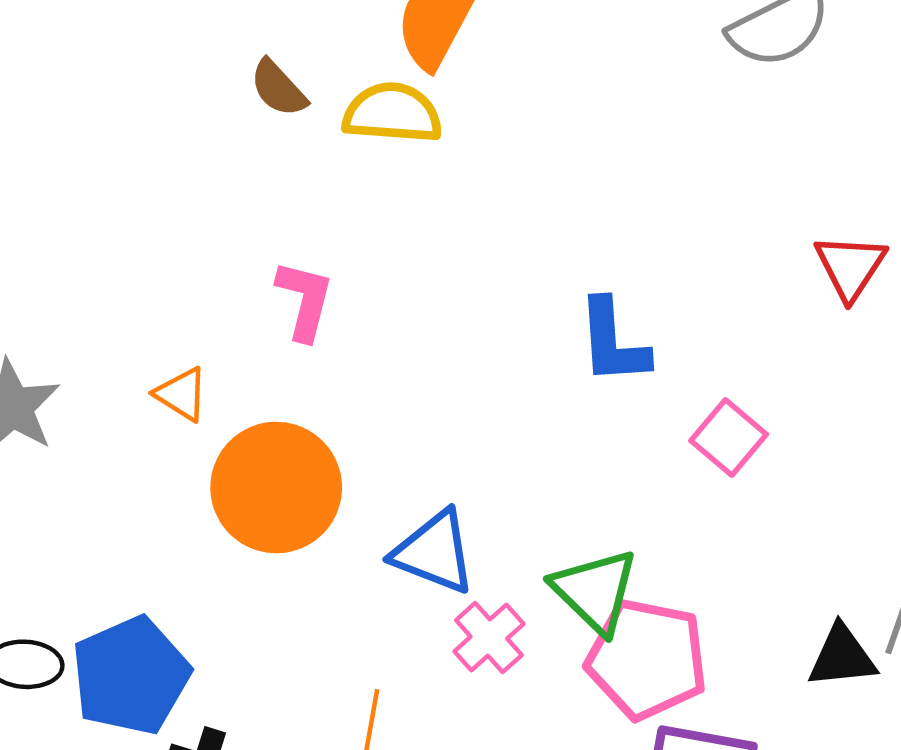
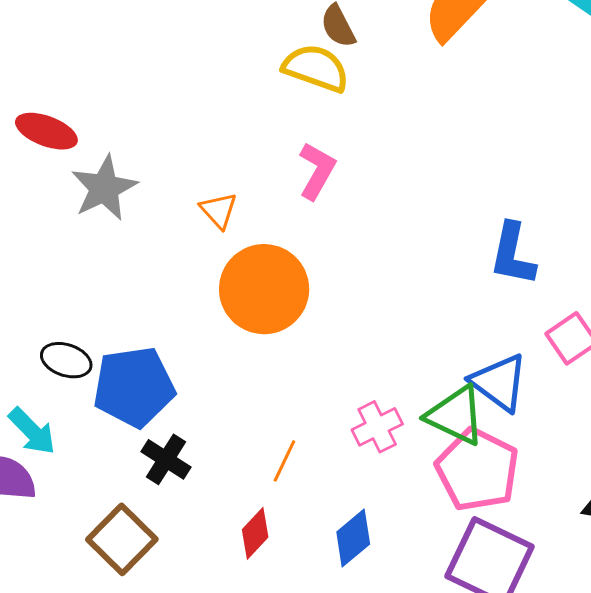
yellow semicircle: (392, 113) -> (316, 68), moved
blue triangle: (434, 552) -> (499, 382), moved
green triangle: (595, 591) -> (456, 415), turned -34

